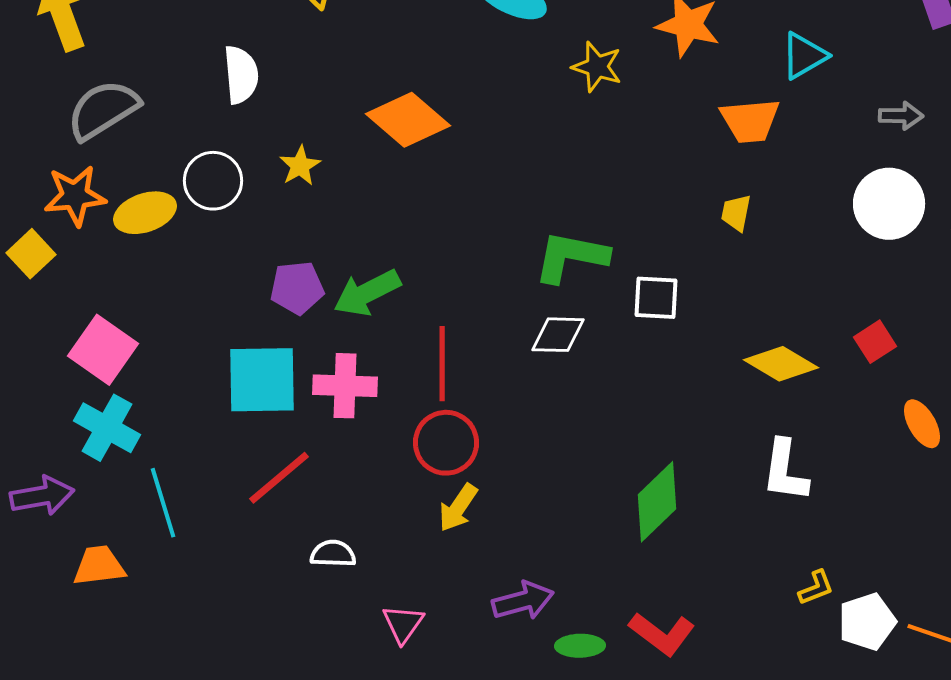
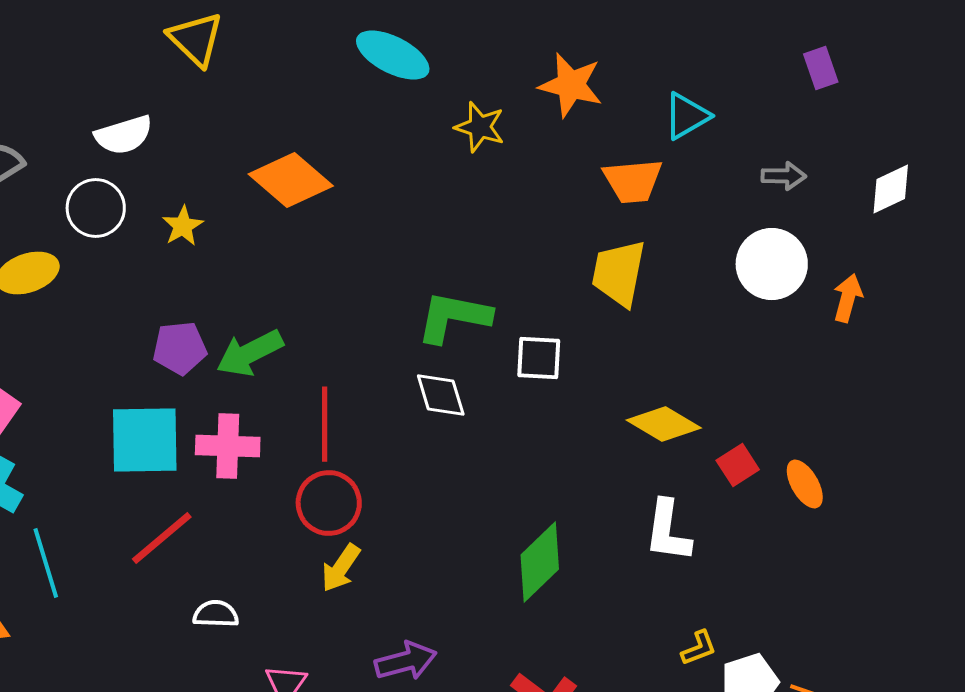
white semicircle: (241, 75) -> (124, 135), turned 78
white circle: (213, 181) -> (96, 208), moved
yellow trapezoid: (736, 213) -> (619, 273), size x1.8
white diamond: (558, 335) -> (441, 395), turned 72
red square: (875, 342) -> (738, 465), moved

